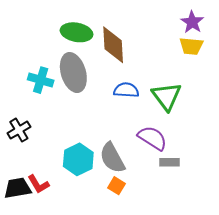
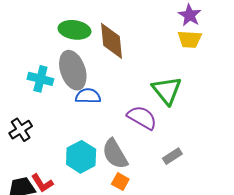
blue semicircle: (126, 90) -> (88, 96), moved
purple semicircle: (152, 138) -> (142, 118), moved
gray rectangle: (170, 162) -> (172, 156), turned -30

